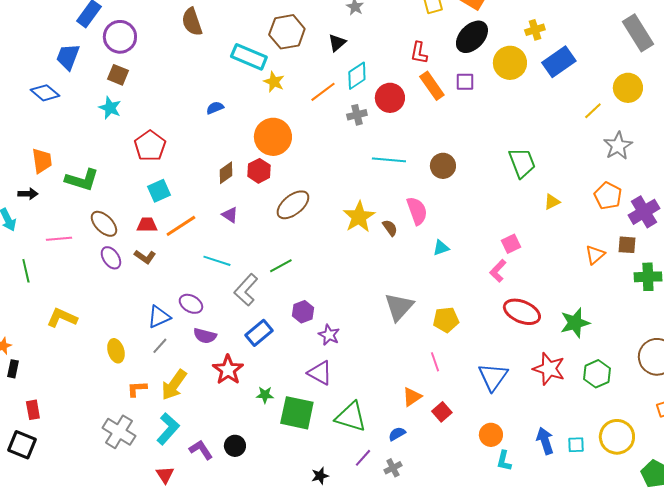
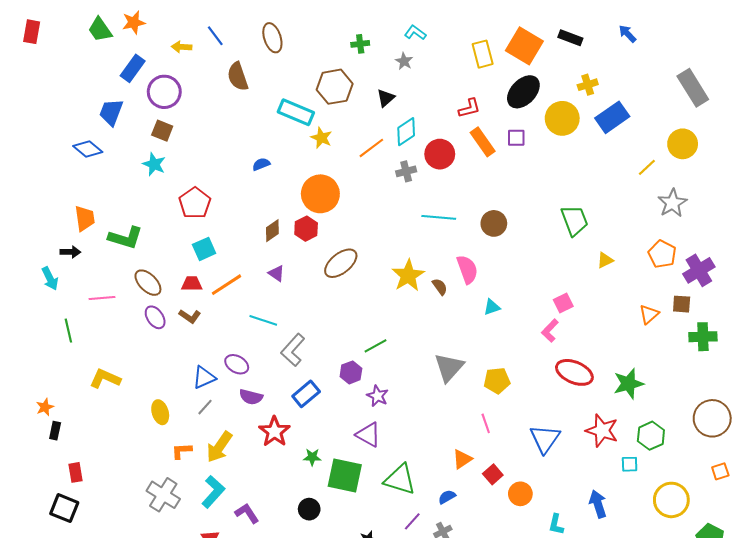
red L-shape: (419, 53) -> (469, 108), turned -115
green line: (281, 266) -> (375, 346), moved
orange circle: (491, 435) -> (520, 494), moved
cyan square: (576, 445) -> (630, 464), moved
black circle: (235, 446) -> (309, 509), moved

